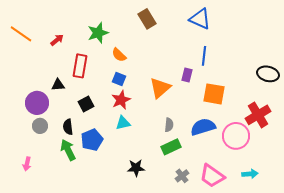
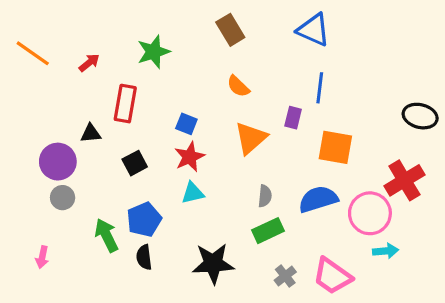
orange semicircle: (119, 55) -> (238, 86), moved
black semicircle: (68, 127) -> (144, 257), moved
black star: (136, 168) -> (213, 263), size x1.5
cyan arrow: (250, 174) -> (386, 251), moved

